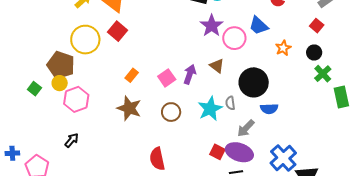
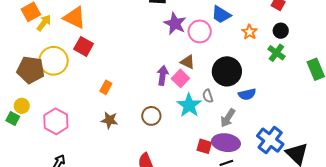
brown pentagon: (61, 65) -> (31, 70), moved
green cross: (323, 74) -> (276, 53), moved
pink square: (167, 78) -> (180, 78), moved
yellow circle: (60, 83) -> (22, 106), moved
brown star: (129, 108) -> (109, 120), size x0.7

